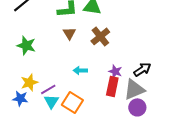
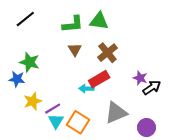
purple star: (115, 71) -> (140, 78), moved
red rectangle: (112, 86) -> (99, 79), moved, turned 48
gray triangle: (134, 89) -> (116, 113), moved
blue star: (20, 98) -> (17, 79), moved

